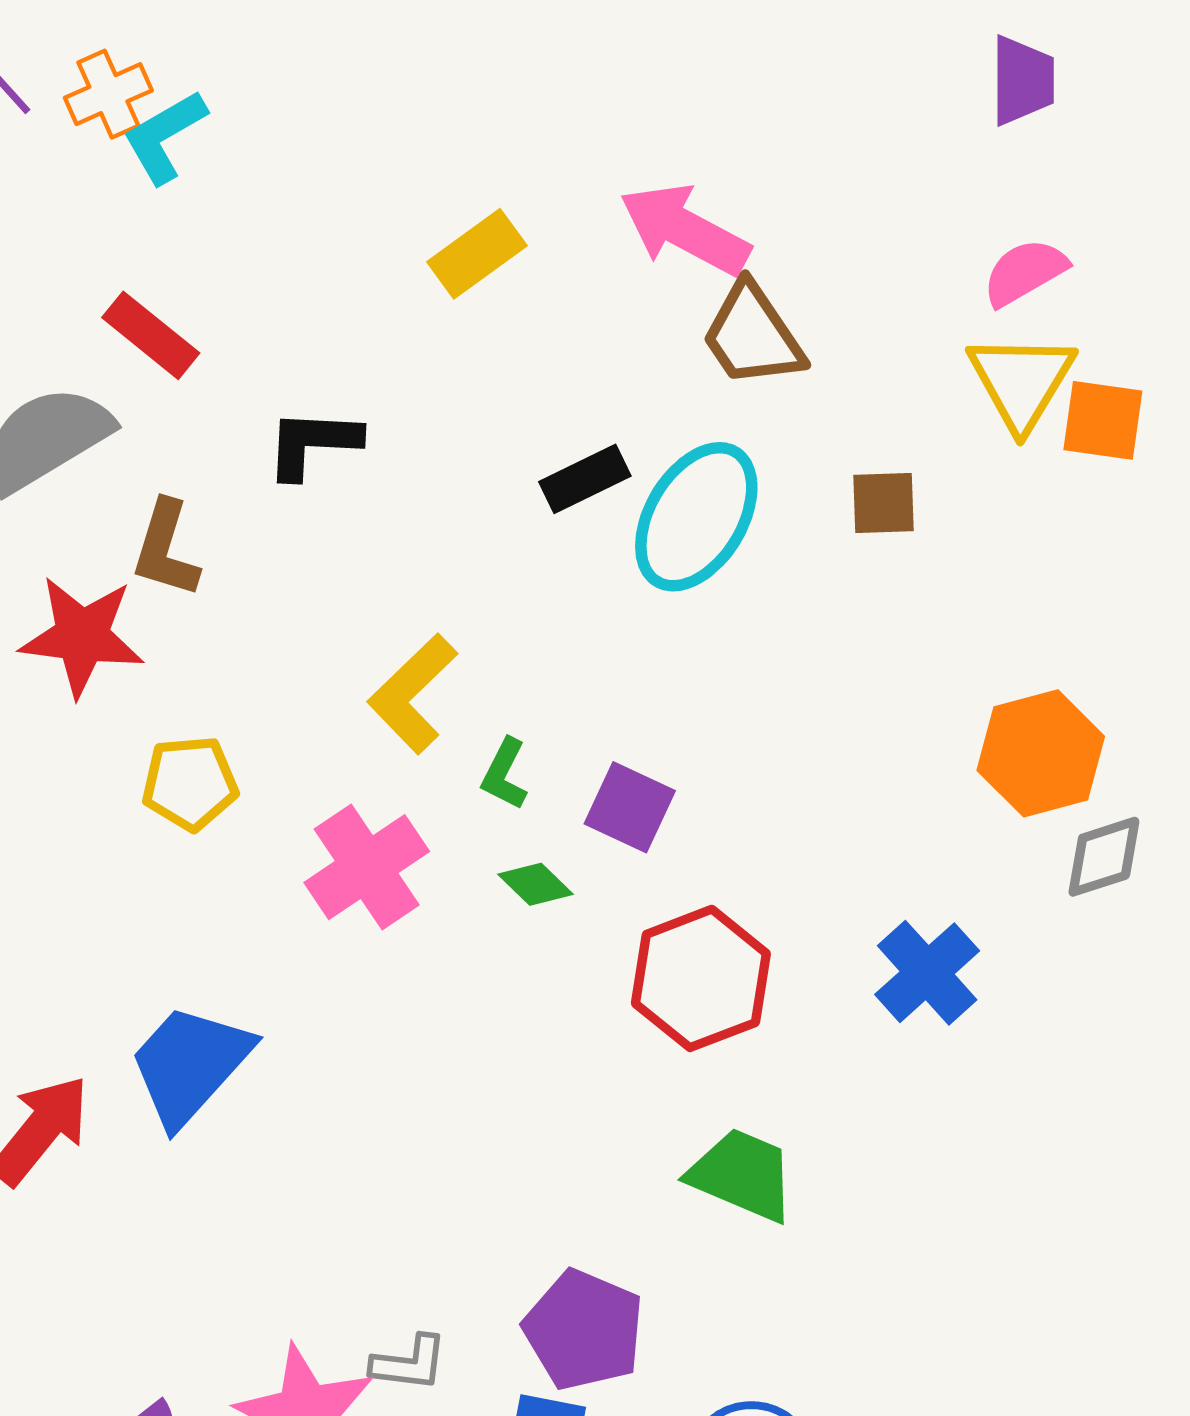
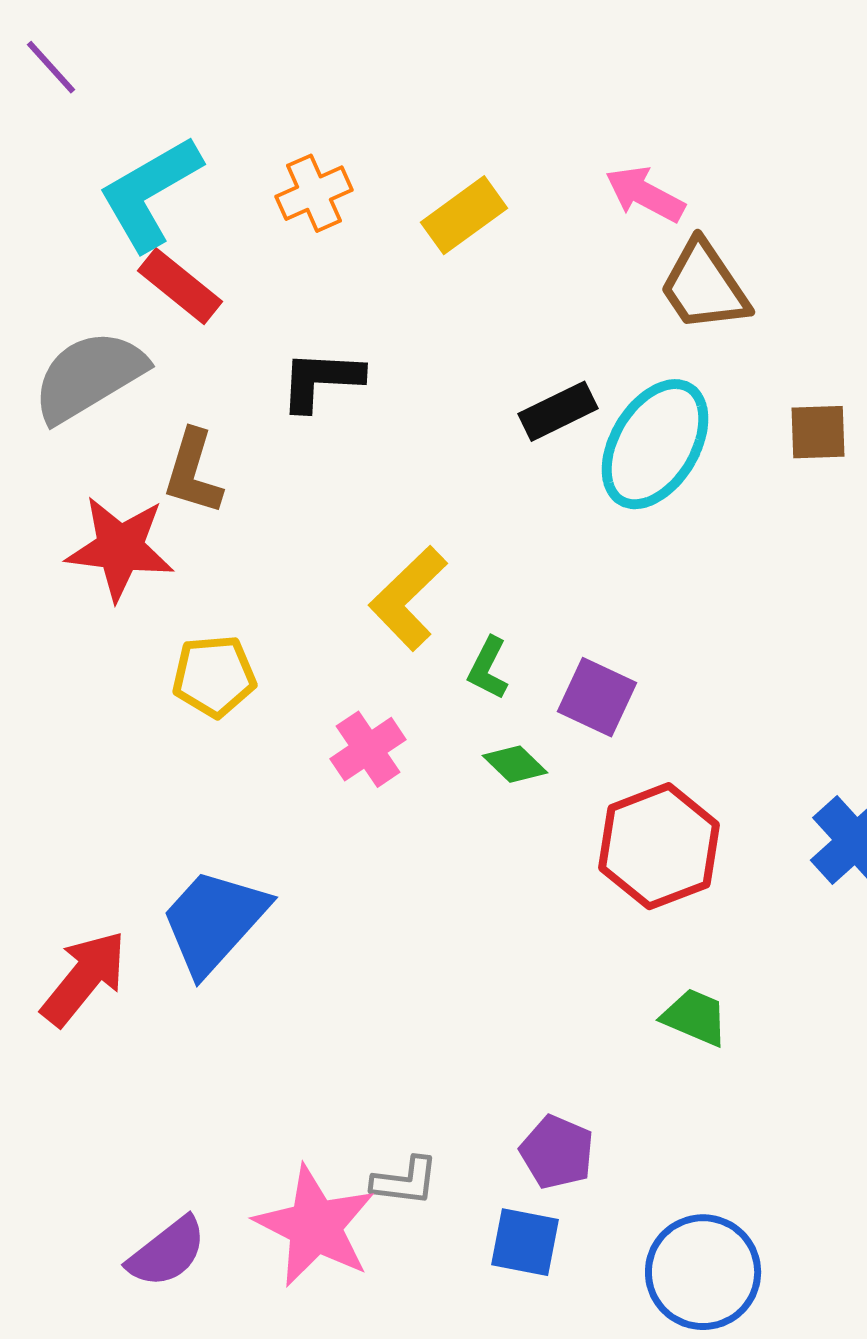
orange cross: (108, 94) -> (314, 193), moved
cyan L-shape: (165, 137) -> (150, 193), moved, size x1.4
pink arrow: (685, 230) -> (645, 194), size x0.7
pink cross: (367, 867) -> (368, 749), size x0.7
green trapezoid: (742, 1175) -> (695, 1017), size x0.7
purple pentagon: (584, 1330) -> (557, 1152), size x0.7

